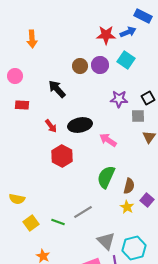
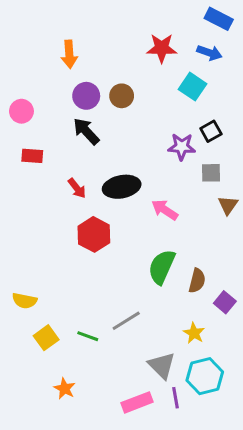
blue arrow: (128, 32) -> (209, 53), moved, turned 42
orange arrow: (32, 39) -> (69, 54), moved
purple circle: (100, 65) -> (86, 96), moved
black square: (148, 98) -> (211, 131), moved
yellow star: (127, 207) -> (194, 333), moved

